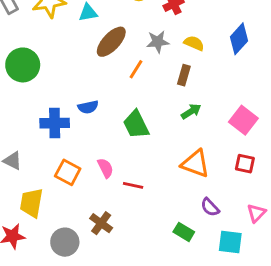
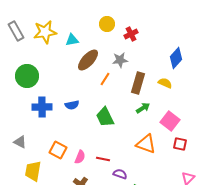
yellow semicircle: (194, 43) -> (165, 83), moved
brown rectangle: (184, 75) -> (138, 83), size x1.5
pink square: (243, 120) -> (170, 121), moved
blue cross: (55, 123) -> (42, 107), moved
pink semicircle: (105, 168) -> (80, 157), moved, turned 48
purple semicircle: (210, 207) -> (120, 174), moved, turned 152

